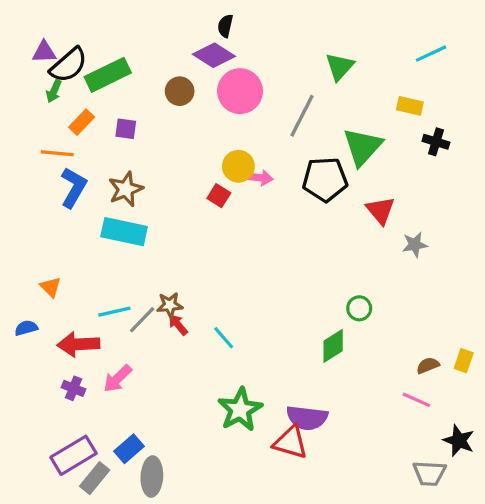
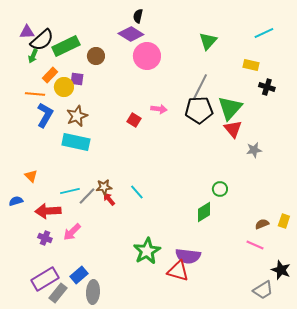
brown circle: (180, 91) -> (96, 56), moved
gray line: (302, 116) -> (200, 87), moved
green triangle: (362, 147) -> (230, 108), moved
yellow circle: (238, 166) -> (64, 87), moved
cyan line: (224, 338) -> (137, 192), moved
gray trapezoid: (429, 473) -> (263, 290), turned -35

